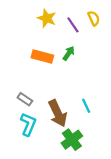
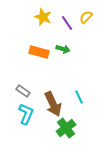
yellow semicircle: (94, 18) -> (86, 17), turned -112
green arrow: (69, 53) -> (63, 49), turned 72

